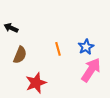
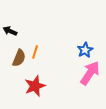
orange line: (58, 49) -> (35, 52), moved, turned 32

